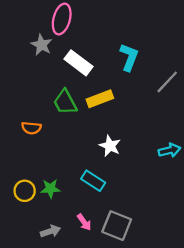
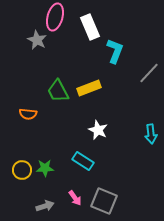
white rectangle: (79, 63) -> (90, 27), moved, turned 30
cyan arrow: (169, 150) -> (151, 134), turned 96

